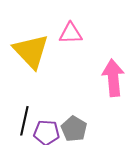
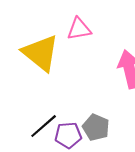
black line: (24, 121) -> (44, 126), turned 44

